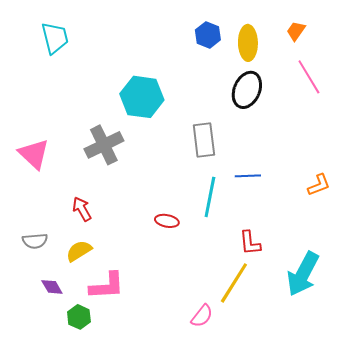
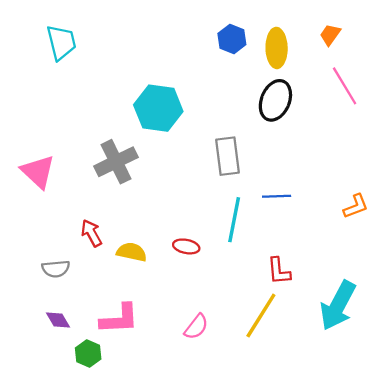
gray semicircle: (35, 241) -> (56, 269), moved
yellow semicircle: (79, 251) -> (132, 252), moved, turned 44
pink semicircle: (202, 316) -> (196, 327), moved

